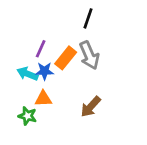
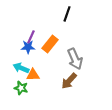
gray arrow: (89, 55) -> (75, 59), moved
blue star: (45, 71) -> (28, 47), moved
cyan arrow: (27, 74) -> (21, 68), moved

